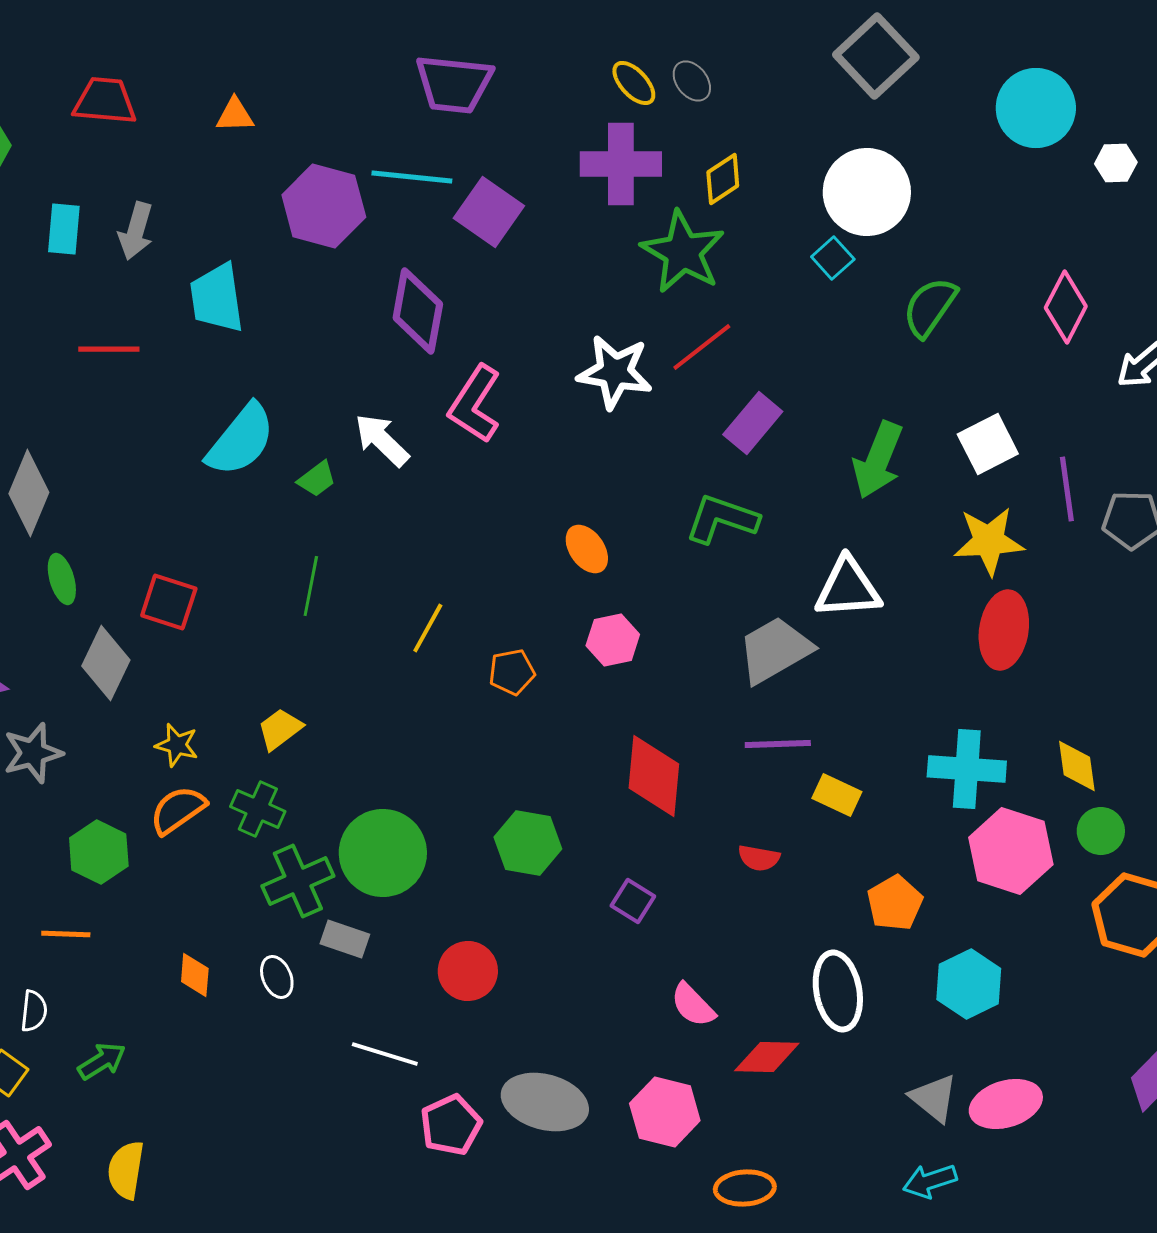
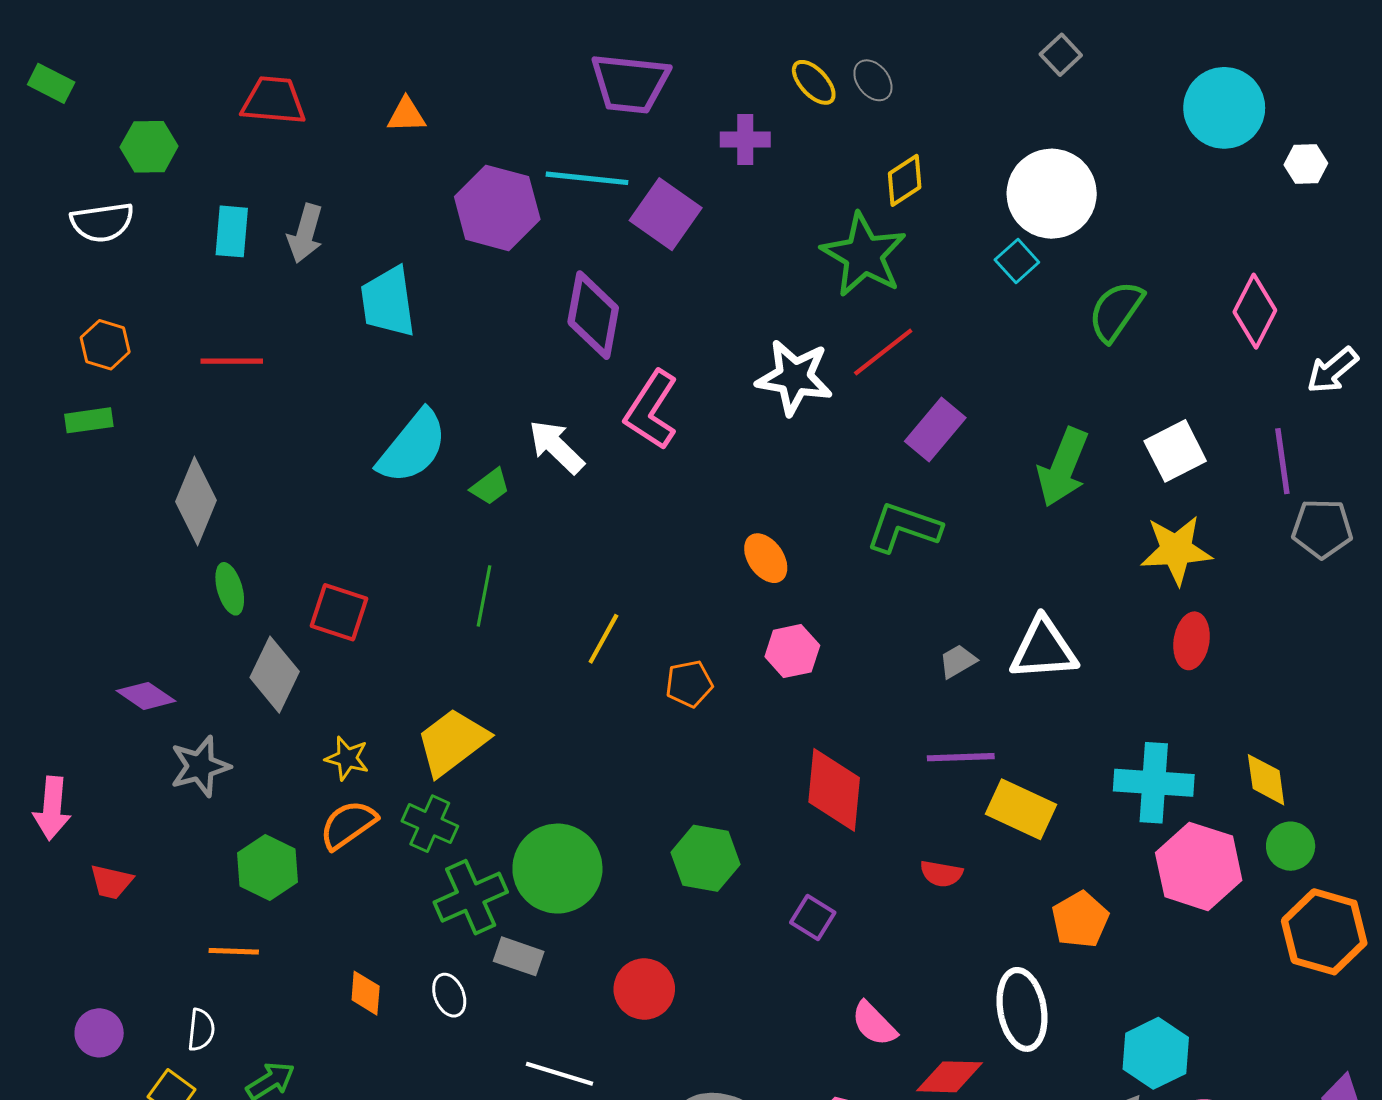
gray square: (876, 56) -> (1061, 55), size x0.5
purple cross: (621, 164) -> (745, 140), moved, size x0.6
red line: (109, 349) -> (232, 361), moved
purple line: (1067, 489) -> (1282, 461), moved
white triangle: (848, 588) -> (1043, 649), moved
red ellipse: (1004, 630) -> (1192, 641), size x0.7
gray trapezoid: (775, 650) -> (958, 661), size x0.5
yellow trapezoid: (280, 729) -> (452, 742), size x1.6
yellow rectangle: (837, 795) -> (1021, 809), size x1.4
cyan hexagon: (969, 984) -> (1156, 1053), moved

